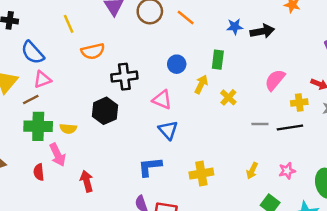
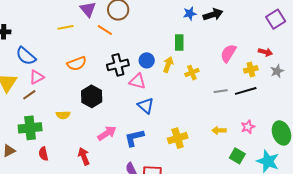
orange line: (186, 17) -> (105, 30), moved
yellow line: (69, 24) -> (65, 27), moved, turned -70
orange semicircle: (93, 51) -> (77, 64), moved
blue circle: (177, 64) -> (147, 60), moved
black cross: (124, 77) -> (118, 65), moved
yellow cross: (228, 97) -> (192, 73), turned 32
green cross: (38, 126) -> (30, 128), moved
pink arrow: (58, 155) -> (107, 133), moved, turned -90
yellow arrow: (252, 171) -> (219, 130), turned 72

